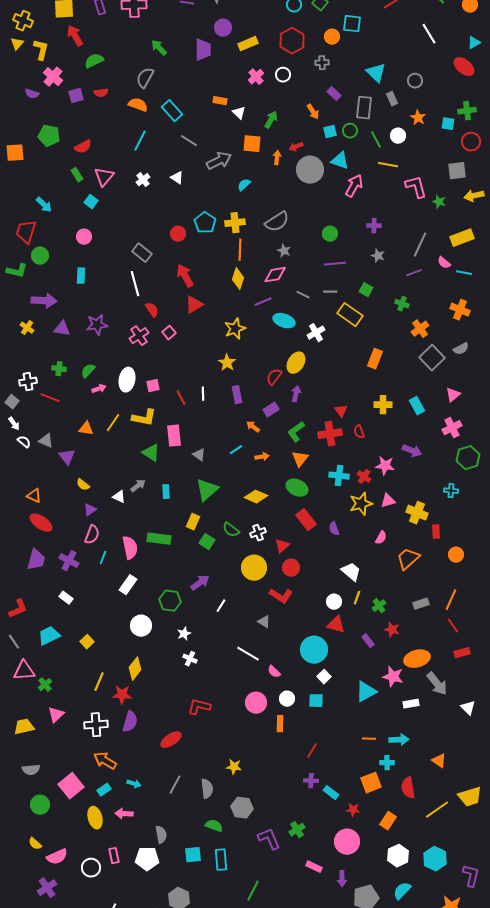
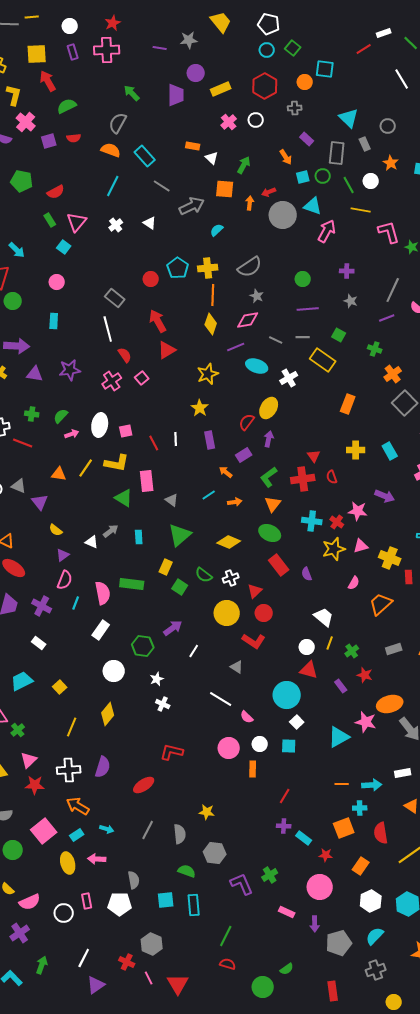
red star: (122, 695) -> (35, 785), moved
white rectangle: (411, 704) -> (403, 773), moved

